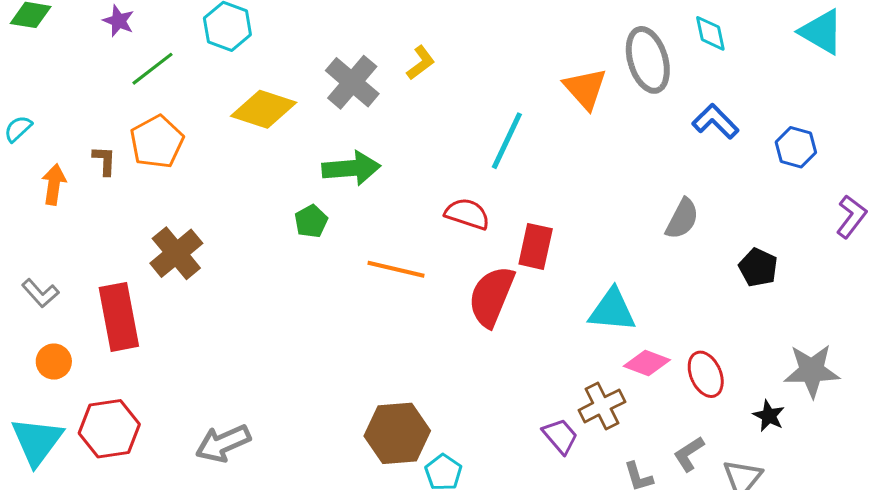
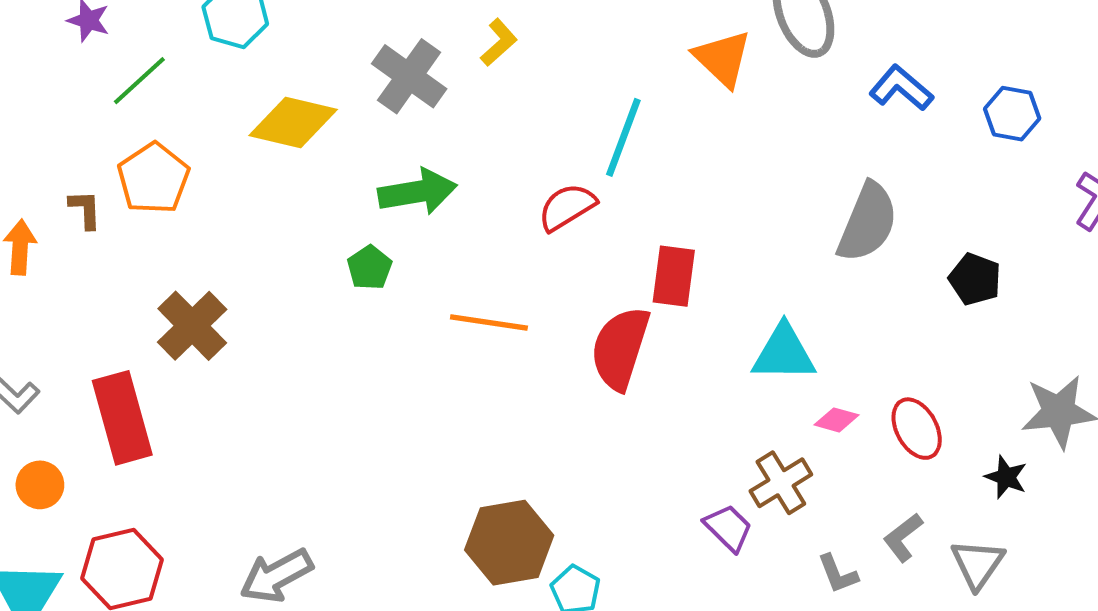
red semicircle: (467, 214) -> (567, 207), moved, turned -45
gray semicircle: (682, 219) -> (868, 222), size x1.4
pink diamond: (647, 363) -> (836, 420), size x0.7

